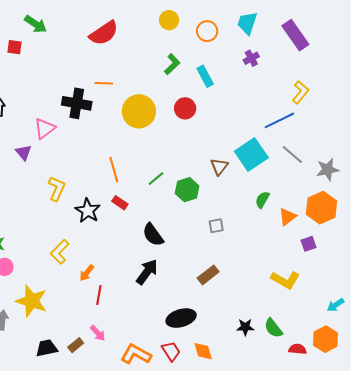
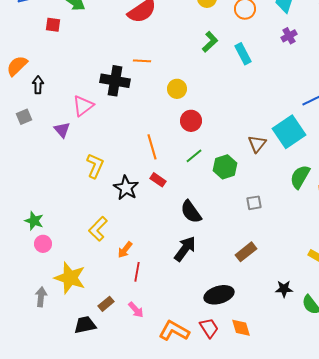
red circle: (185, 108) -> (191, 121), moved
yellow circle: (139, 111) -> (177, 89), size x0.6
green semicircle: (262, 200) -> (300, 177), size x1.4
black star: (245, 327) -> (284, 289), moved
brown rectangle: (76, 345) -> (106, 304), moved

